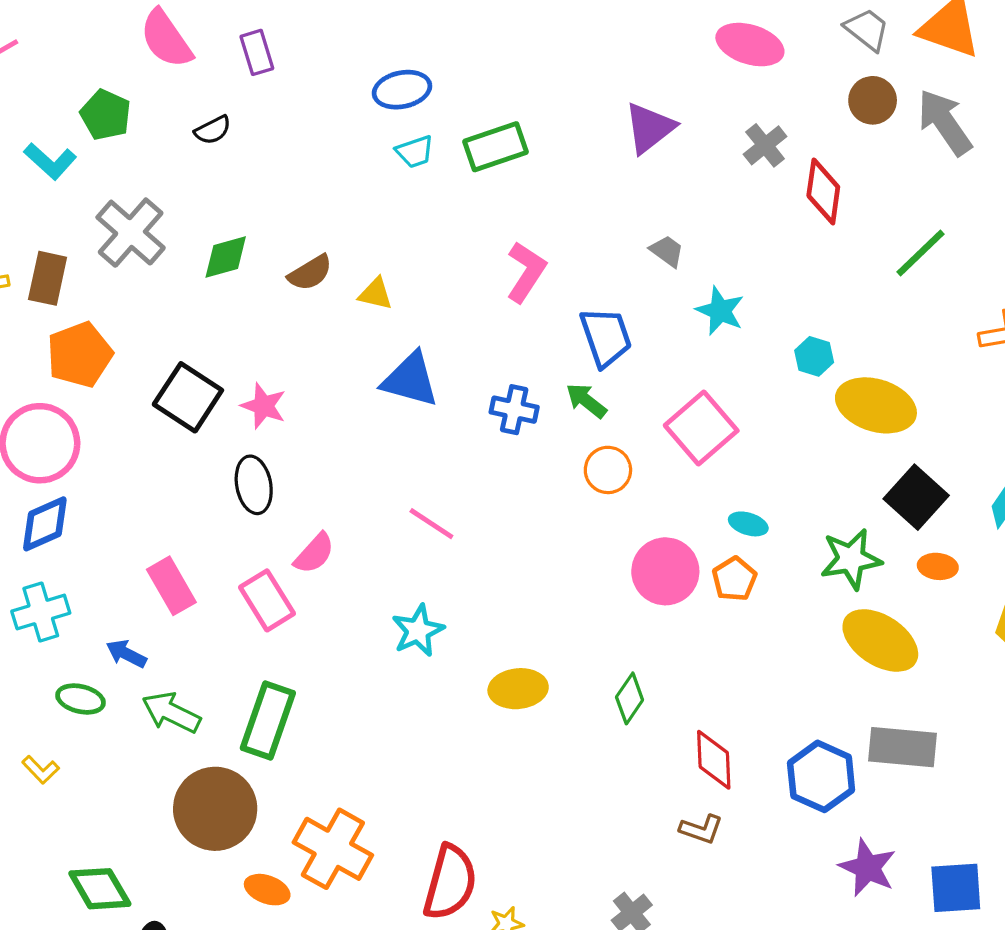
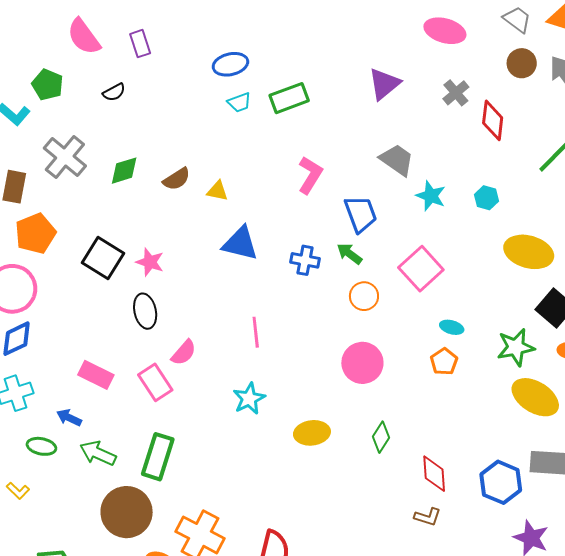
gray trapezoid: (667, 251) -> (397, 160), size x1.6
cyan hexagon: (814, 356) -> (486, 198), moved
pink line: (431, 524) -> (256, 332), turned 52
pink circle: (665, 571) -> (362, 363), moved
pink rectangle: (171, 586) -> (96, 375), turned -32

